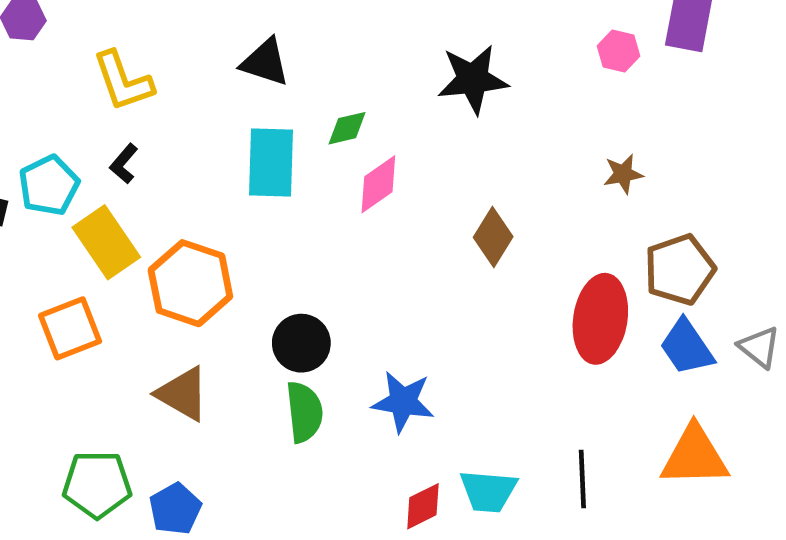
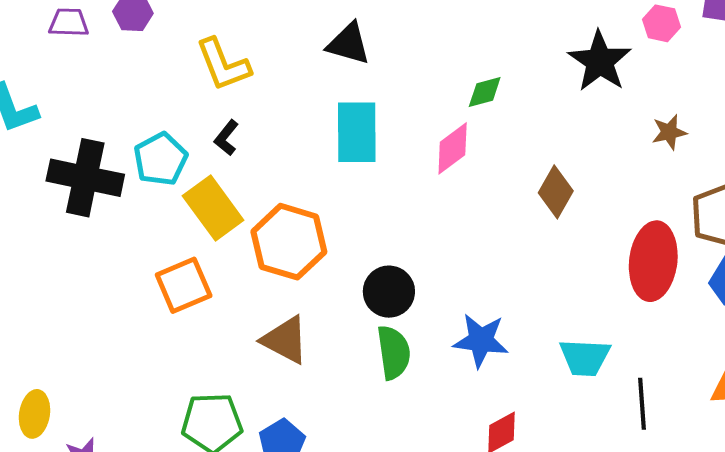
black star: (473, 79) -> (600, 61), moved, turned -30
green diamond: (347, 128) -> (485, 92), moved
cyan trapezoid: (488, 491) -> (585, 358), moved

